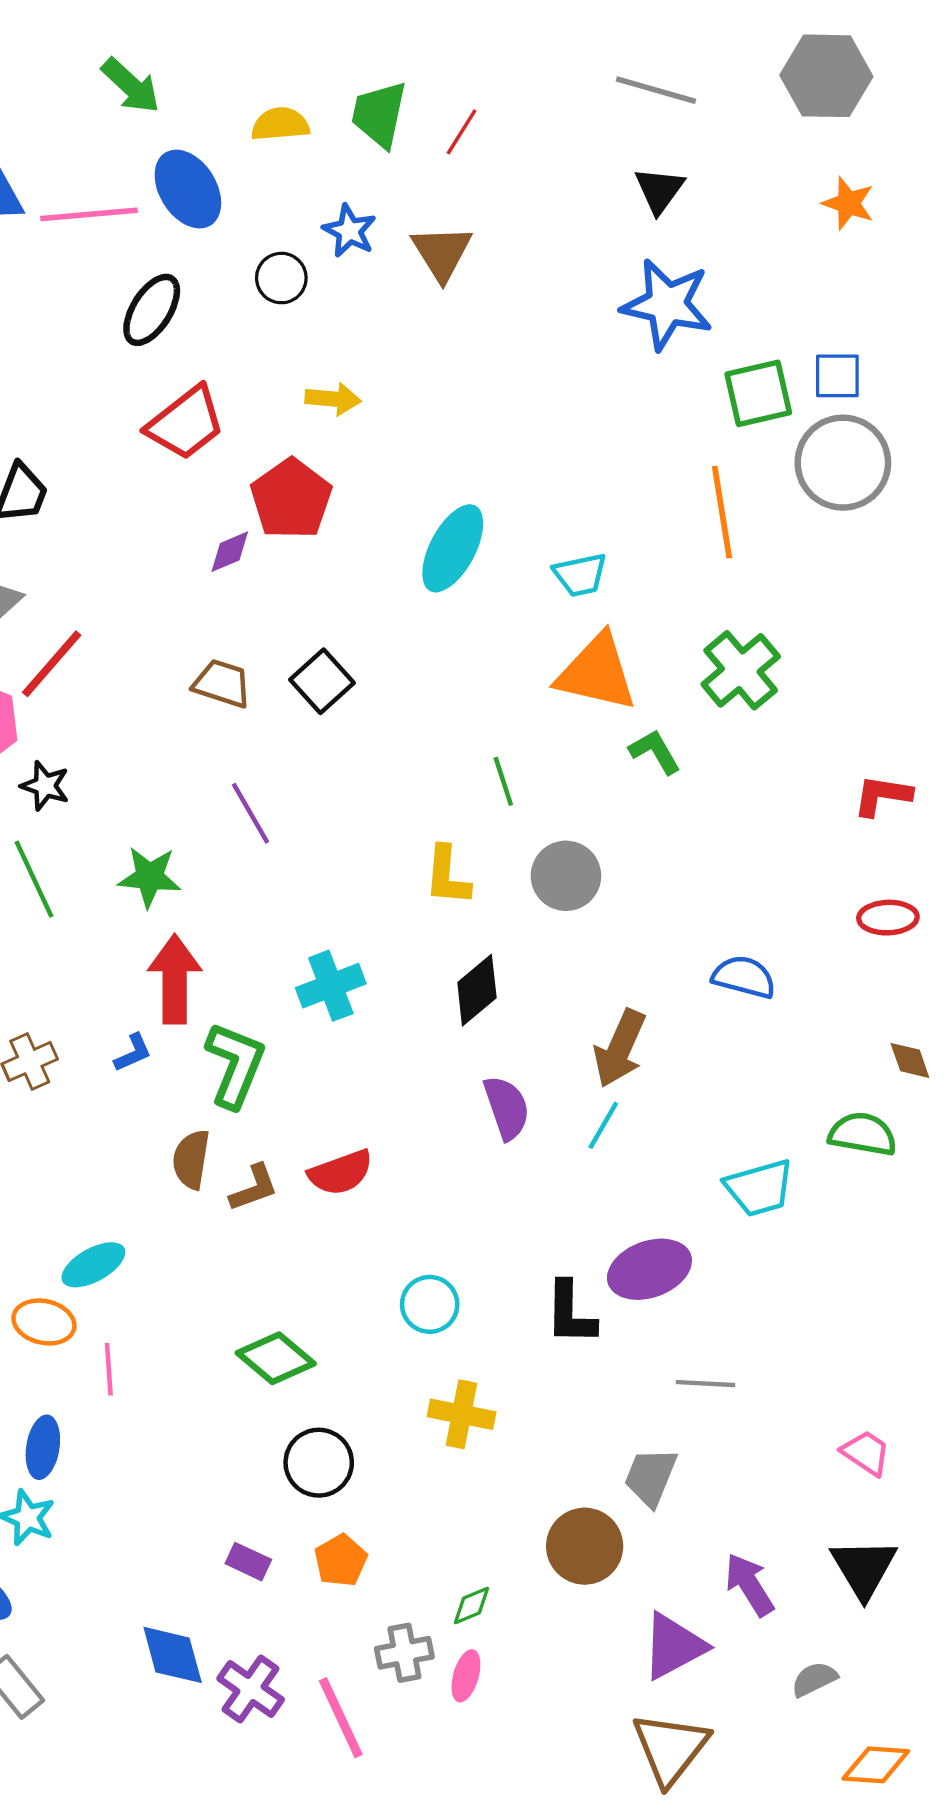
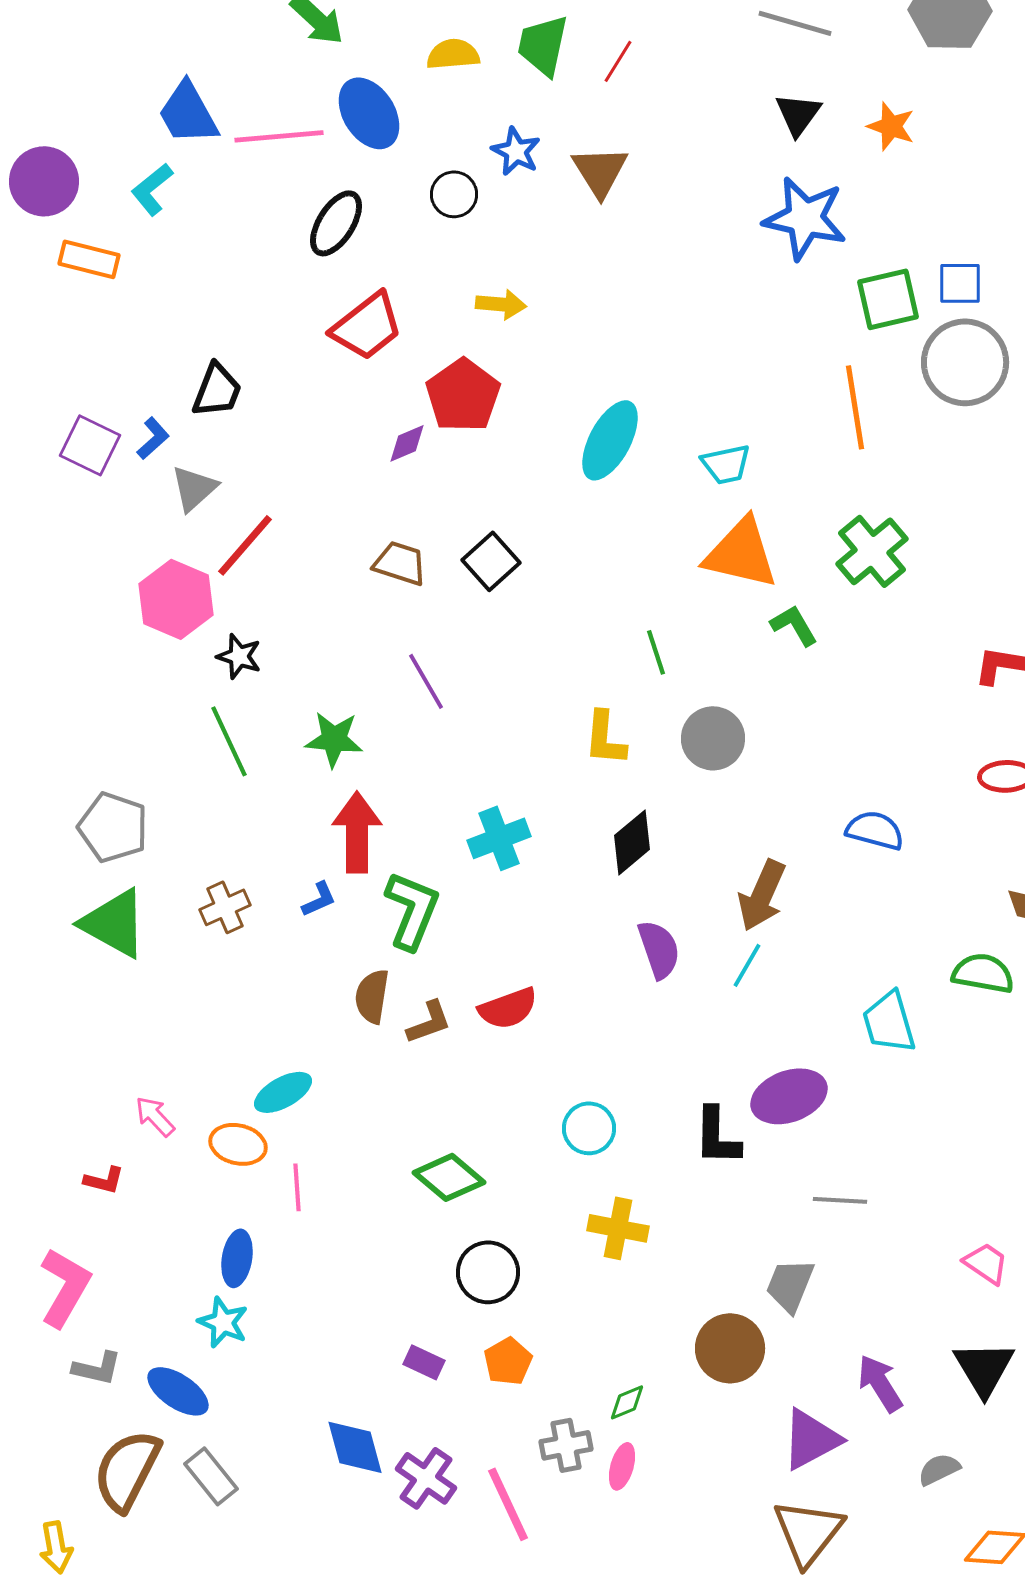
orange star: (848, 203) -> (891, 126), moved
cyan trapezoid: (759, 1188) -> (889, 1022), turned 90

